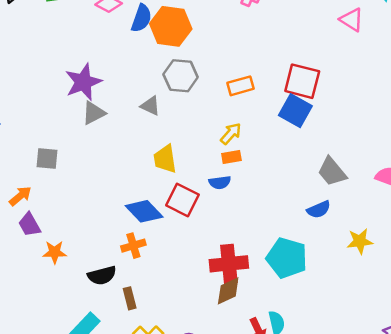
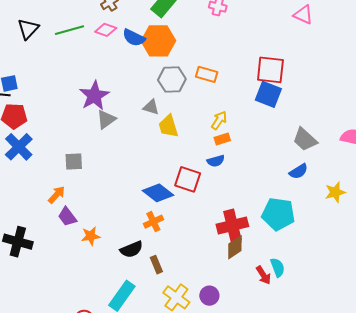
blue semicircle: (141, 18) -> (134, 38), turned 105
orange rectangle: (241, 86) -> (207, 74), moved, turned 40
yellow trapezoid: (165, 159) -> (168, 126), moved

